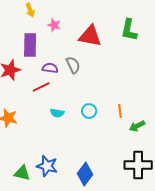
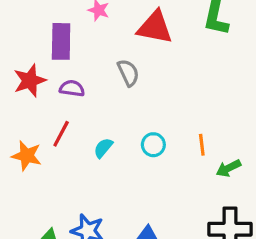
purple semicircle: (50, 68) -> (72, 88), moved
red line: (41, 87) -> (61, 134), moved, turned -36
cyan semicircle: (57, 113) -> (103, 148), turned 120

